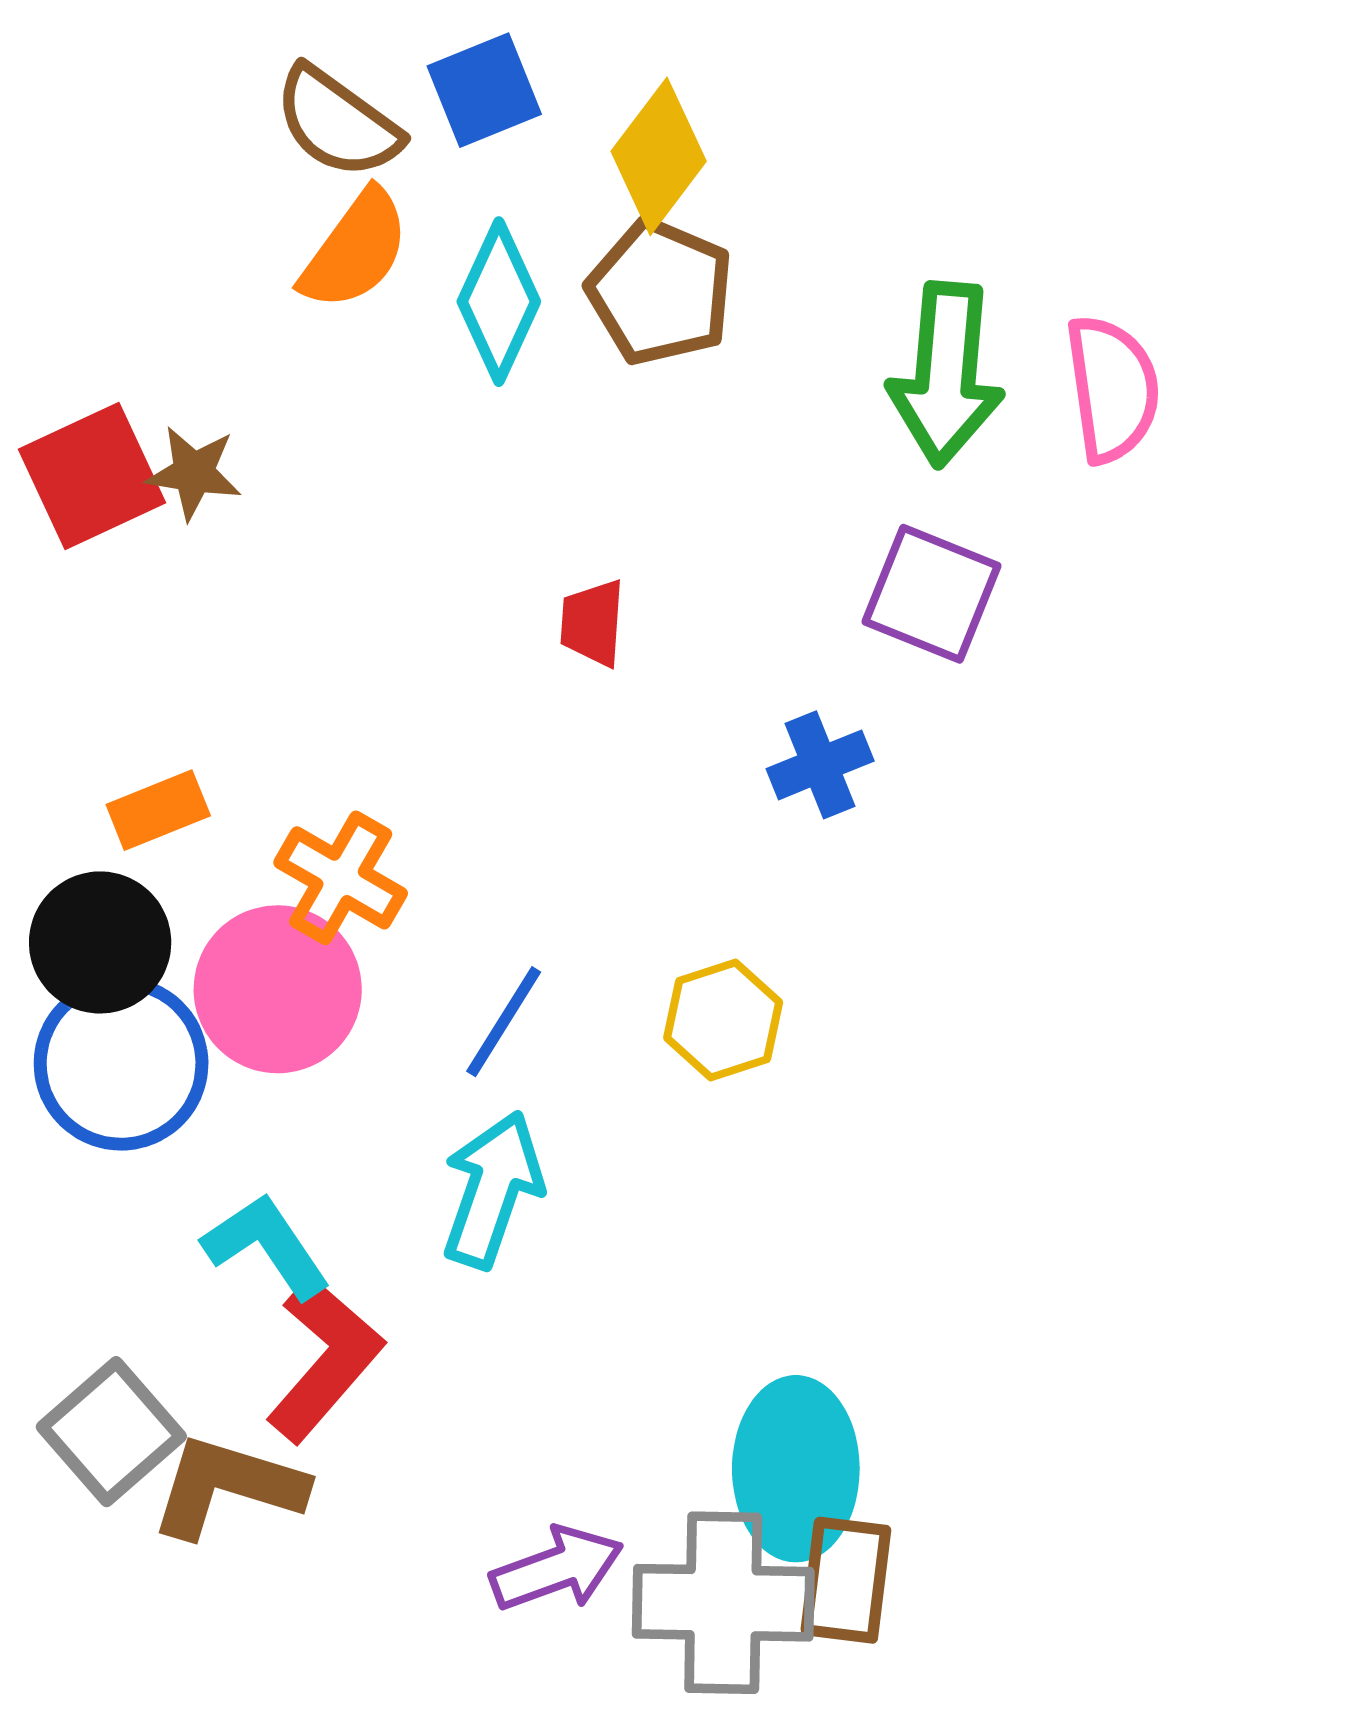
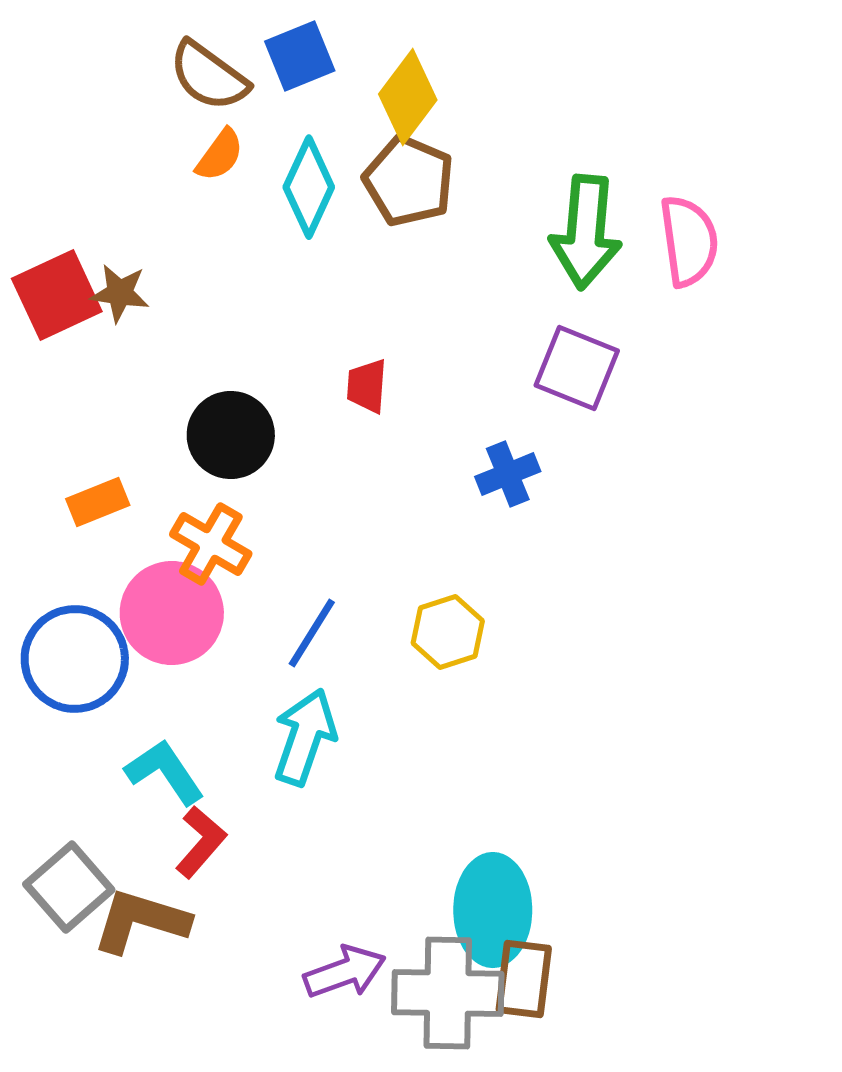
orange semicircle: (355, 250) -> (220, 155), size x0.7
black circle: (100, 942) -> (231, 435), moved
red L-shape: (324, 1359) -> (201, 842), size x0.7

